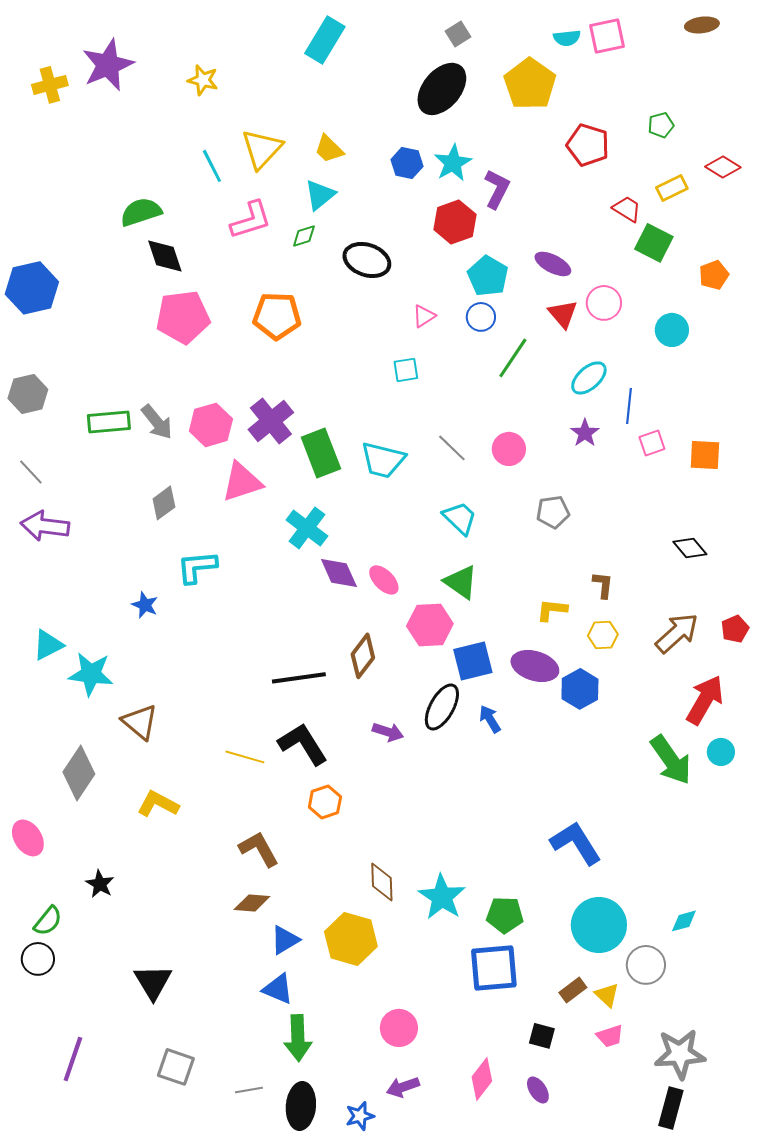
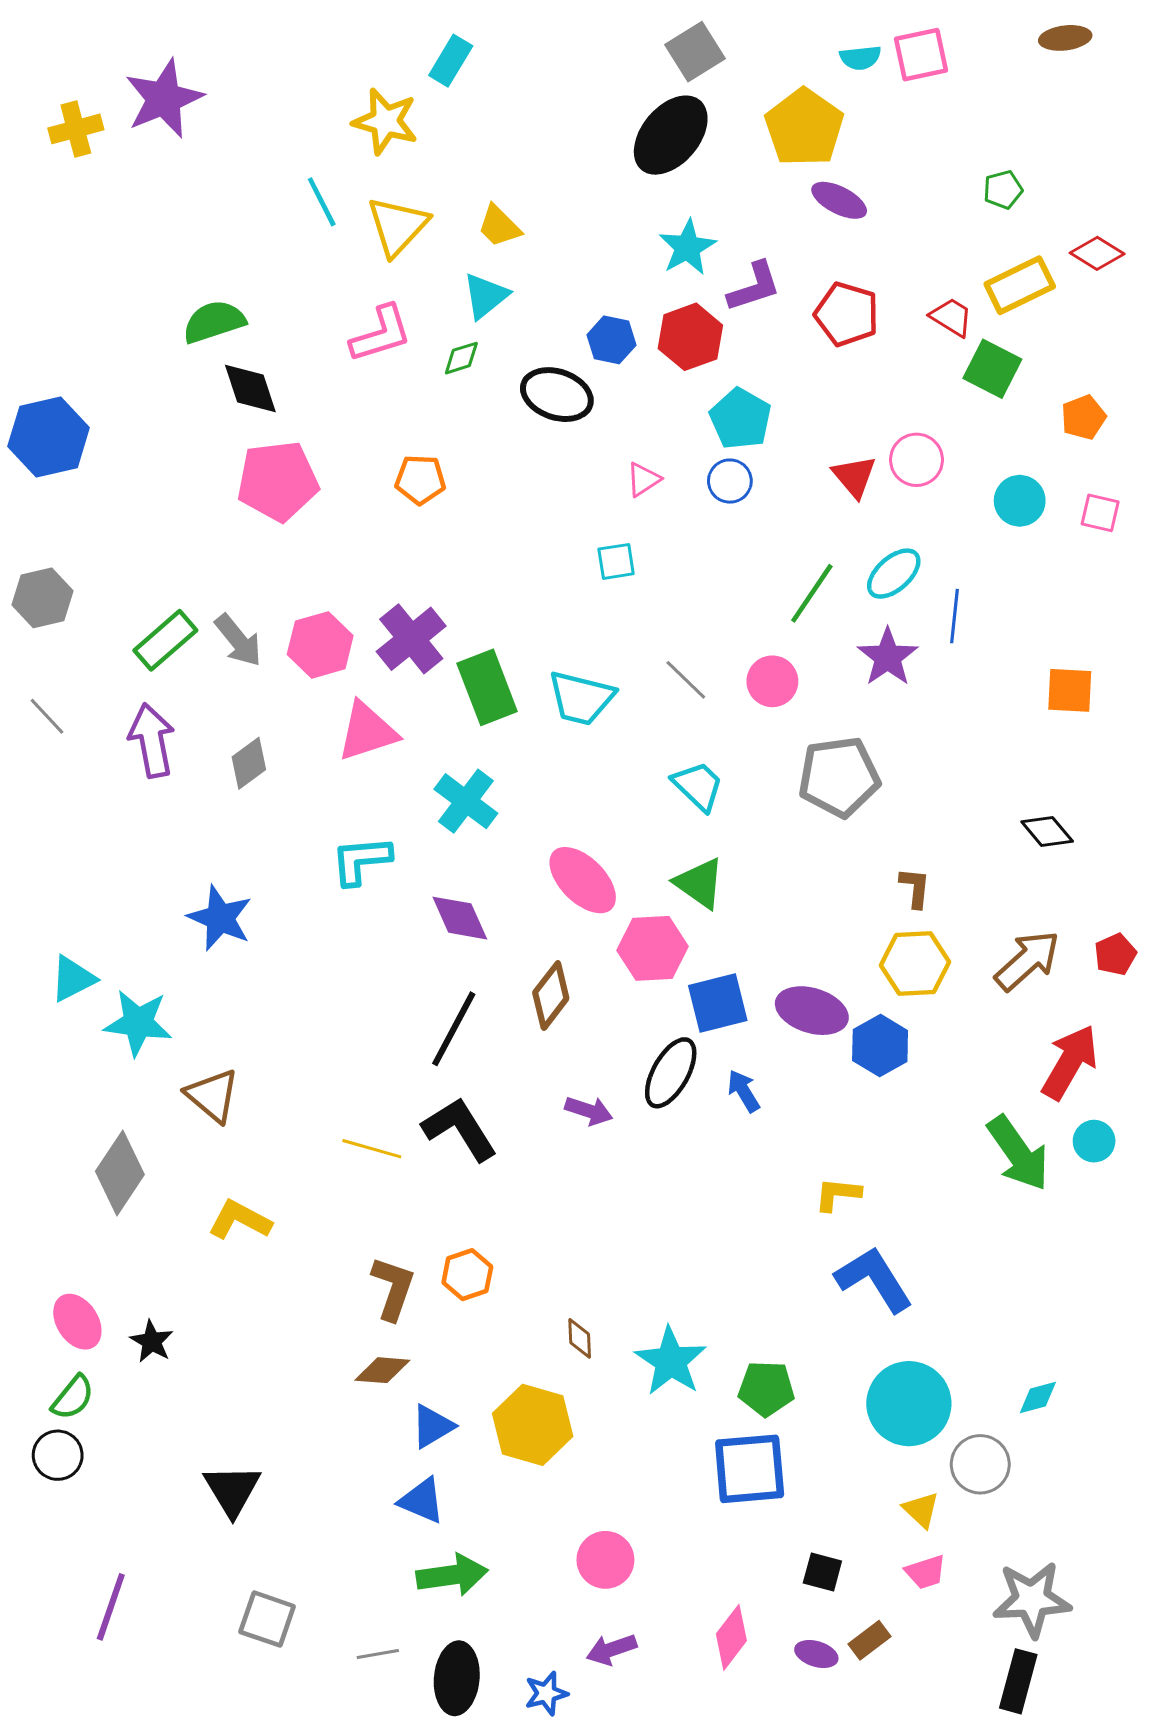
gray square: (458, 34) -> (695, 52), size x1.5
cyan rectangle: (325, 40) -> (451, 61), moved, size x0.7
yellow star: (203, 80) -> (385, 121), moved, size x1.4
red pentagon: (588, 145) -> (847, 314), moved
blue hexagon: (407, 163) -> (612, 340), moved
cyan line: (212, 166) -> (322, 202), moved
yellow rectangle: (672, 188) -> (1020, 285), size x1.4
purple L-shape: (497, 189) -> (754, 287), turned 45
purple ellipse: (553, 264) -> (839, 200), moved
orange pentagon: (277, 316) -> (420, 480), size x0.7
green line: (513, 358) -> (812, 593), moved
green rectangle: (109, 422) -> (165, 640), turned -36
purple star: (585, 433) -> (888, 657), size x1.4
pink square: (652, 443) -> (1100, 513), moved, turned 32
gray pentagon: (553, 512) -> (839, 777), size x1.6
purple arrow: (45, 526) -> (152, 740), moved, turned 72
cyan L-shape: (197, 567) -> (361, 860), moved
purple diamond: (339, 573) -> (460, 918), moved
pink ellipse: (384, 580) -> (583, 880), size x1.5
blue star: (145, 605) -> (220, 918), size x1.6
yellow L-shape: (552, 610) -> (838, 1194), moved
yellow hexagon: (603, 635) -> (915, 964), size x1.5
black line: (299, 678) -> (454, 1029), turned -54
orange hexagon: (325, 802) -> (467, 1275), moved
pink ellipse: (28, 838) -> (77, 1322), moved
brown L-shape: (259, 849) -> (393, 1288), turned 48
brown diamond: (382, 882) -> (580, 1338), size x0.7
brown rectangle: (573, 990) -> (869, 1640), moved
green arrow: (298, 1038) -> (452, 1575), turned -96
purple ellipse: (538, 1090) -> (816, 1654), turned -40

